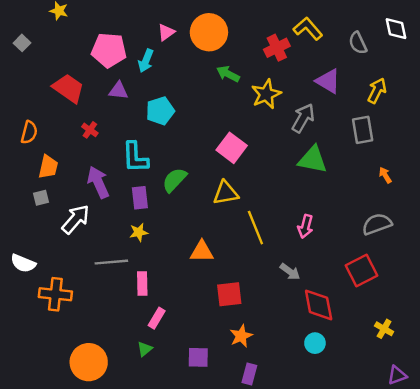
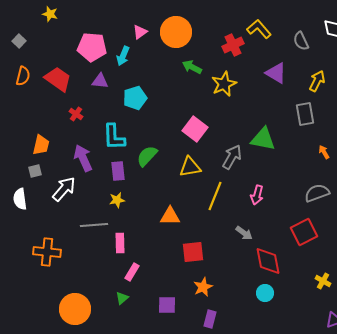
gray arrow: (303, 118) -> (232, 157), moved
orange semicircle: (29, 132) -> (23, 76), moved
yellow line: (255, 228) -> (215, 196), turned 44
white semicircle: (23, 263) -> (20, 199), moved, turned 60

